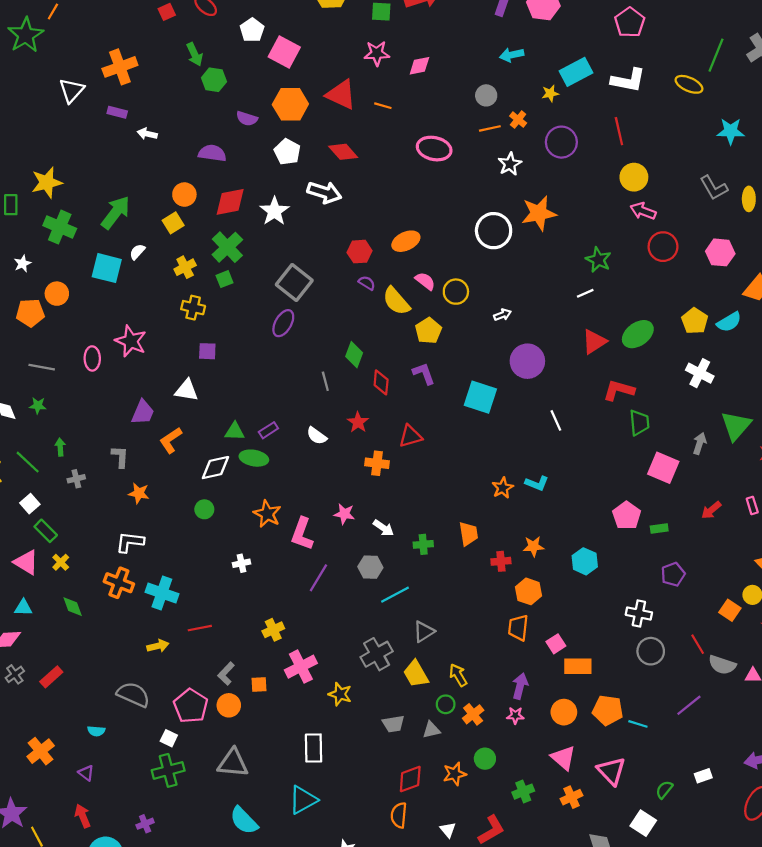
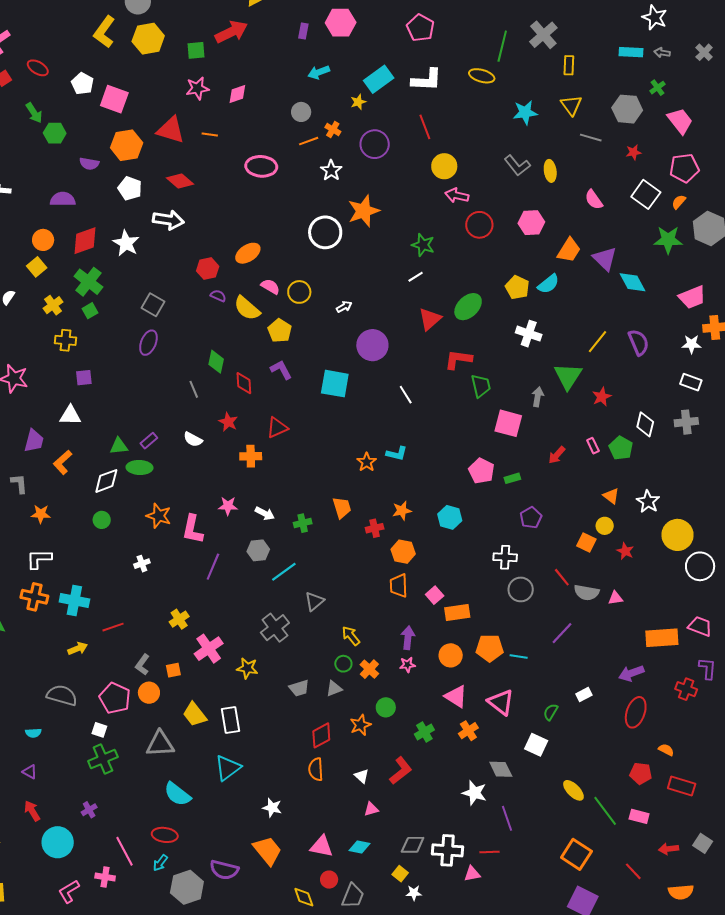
gray square: (294, 282) -> (153, 305), size x0.7
yellow trapezoid: (416, 674) -> (195, 714), moved

